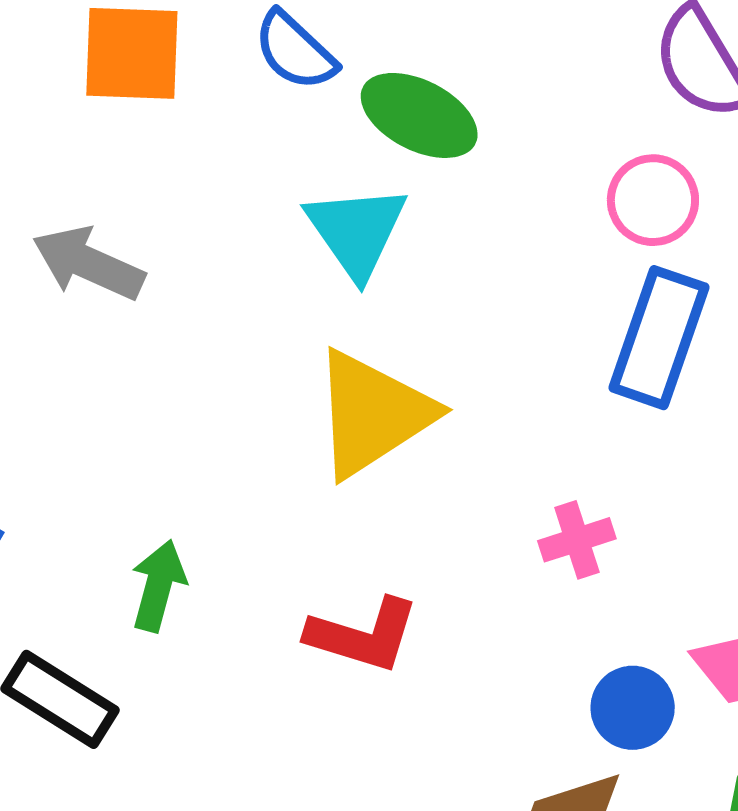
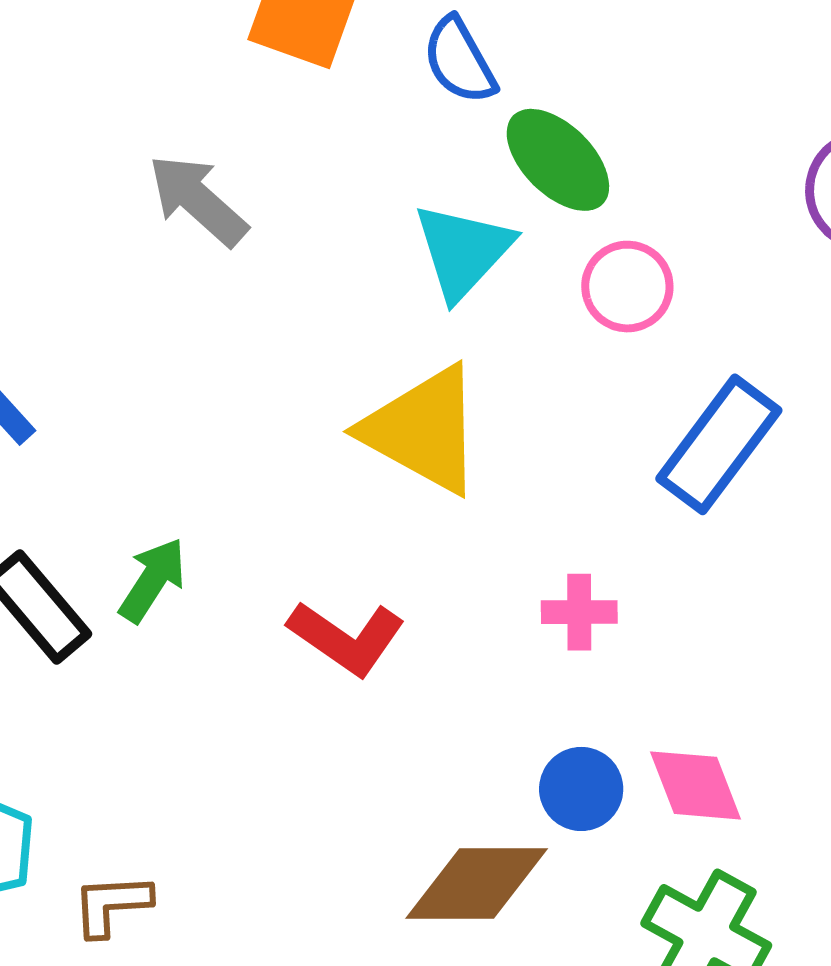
pink circle: (653, 200) -> (627, 287), moved
yellow triangle: (373, 414) -> (423, 430), turned 44
green arrow: (158, 586) -> (153, 580), moved

